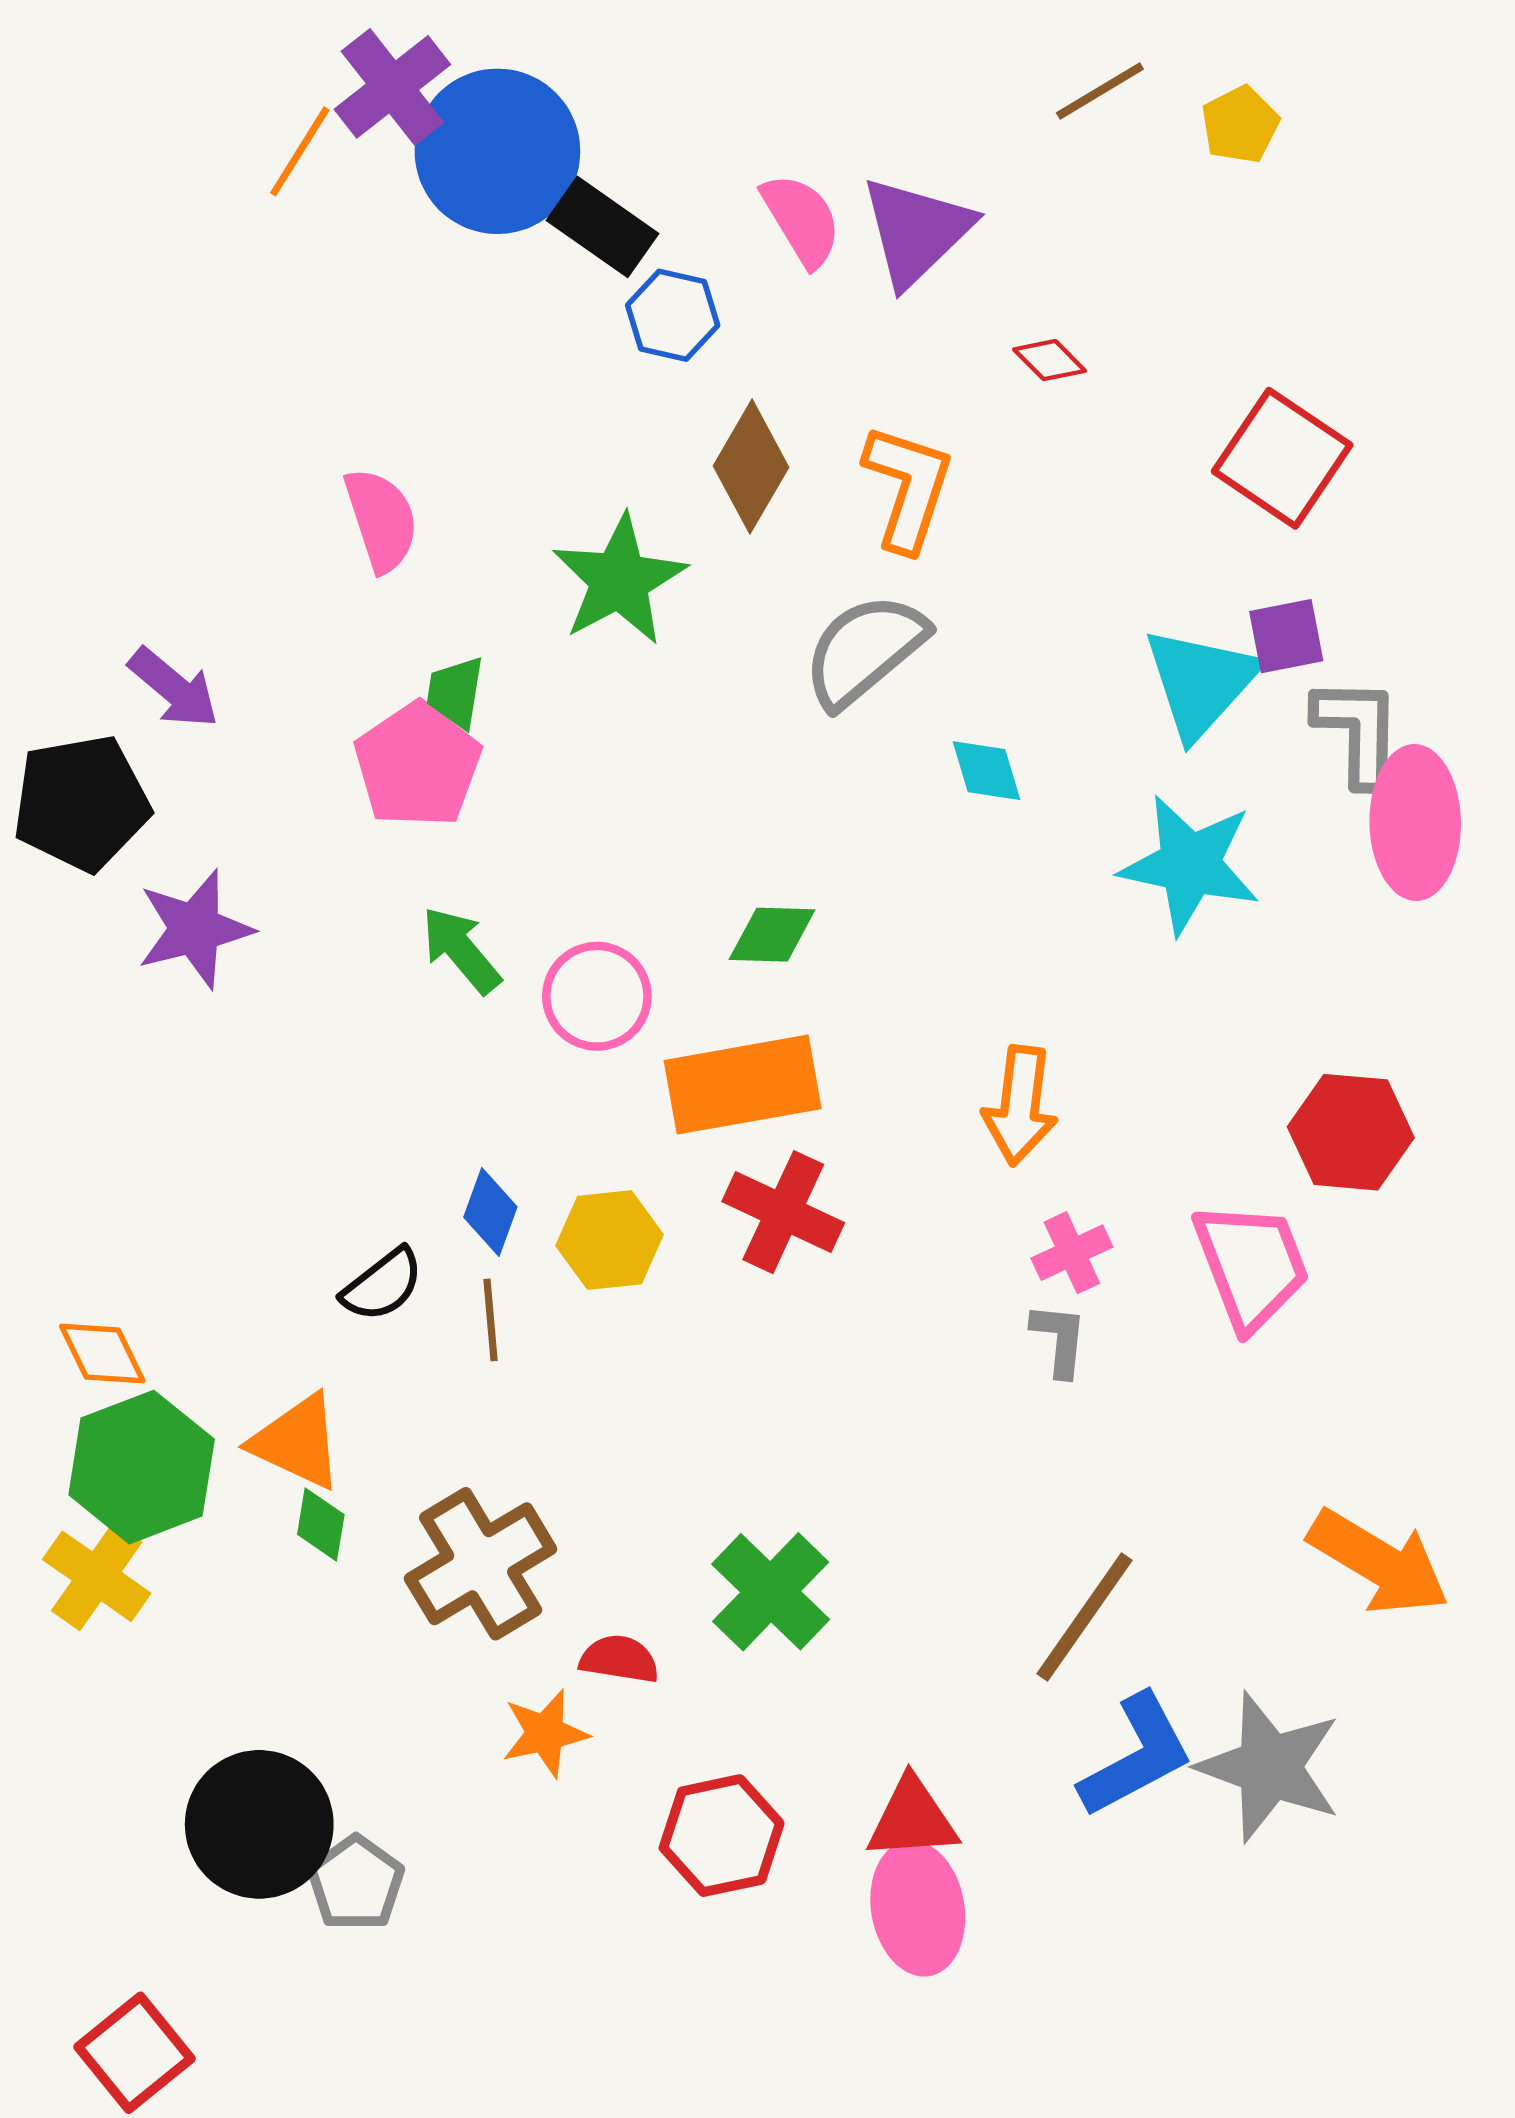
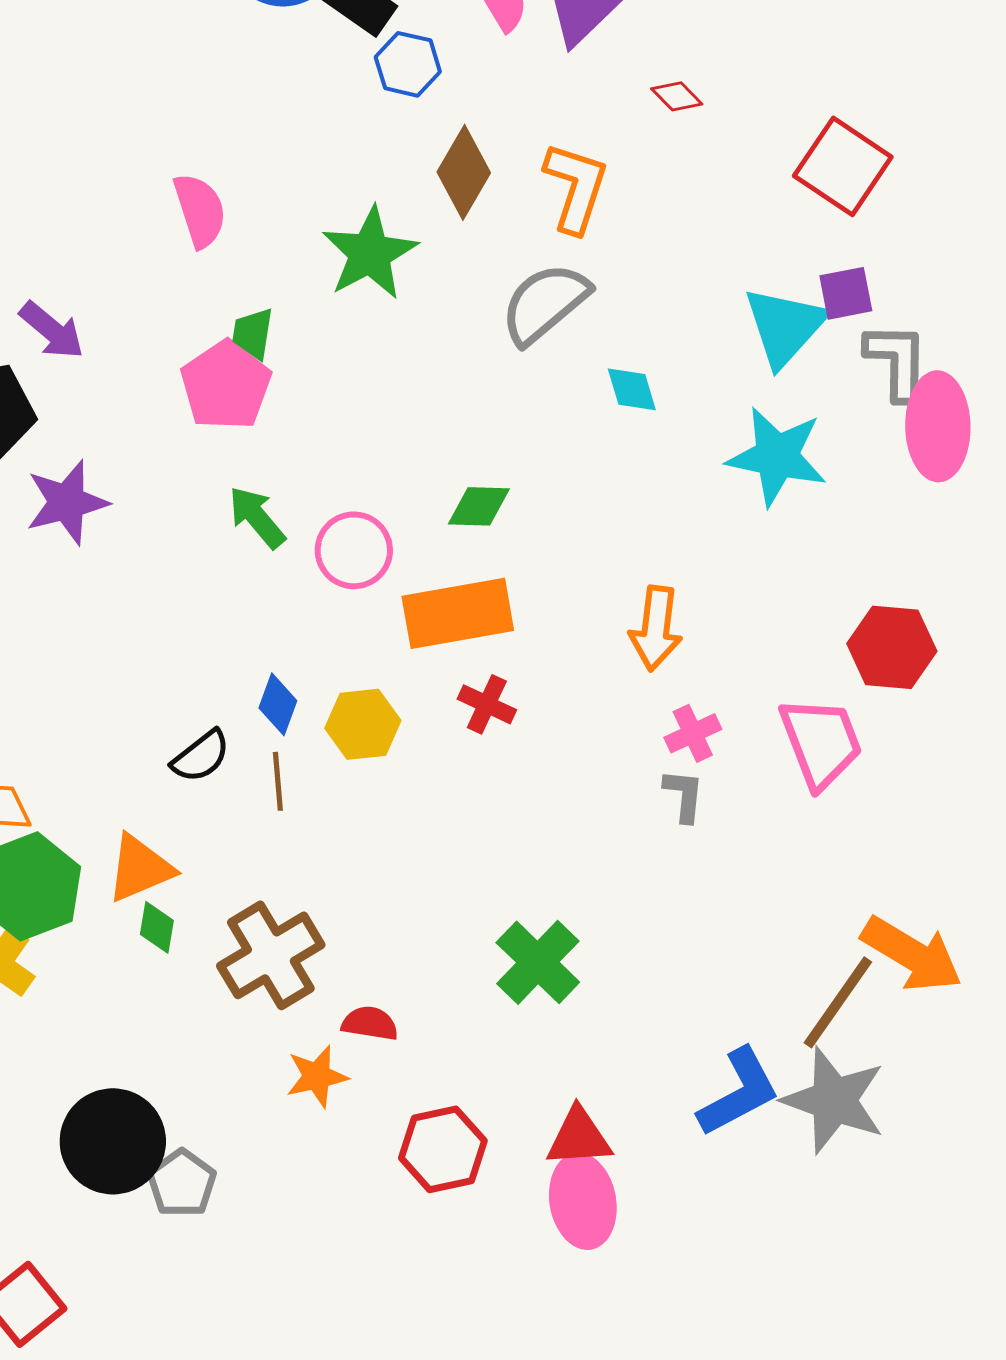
red cross: (783, 1212) -> (487, 704), size x0.7
orange triangle: (297, 1442) -> (140, 868), turned -48
green cross: (771, 1592) -> (538, 962), moved
brown line: (1085, 1617) -> (838, 1002), moved

